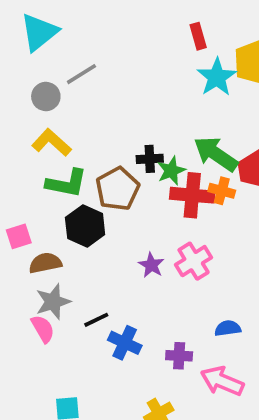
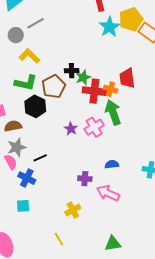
yellow L-shape: (51, 142) -> (29, 56), moved
green arrow: (216, 154) -> (113, 112), moved, turned 35
blue cross: (125, 343) -> (27, 178), moved

